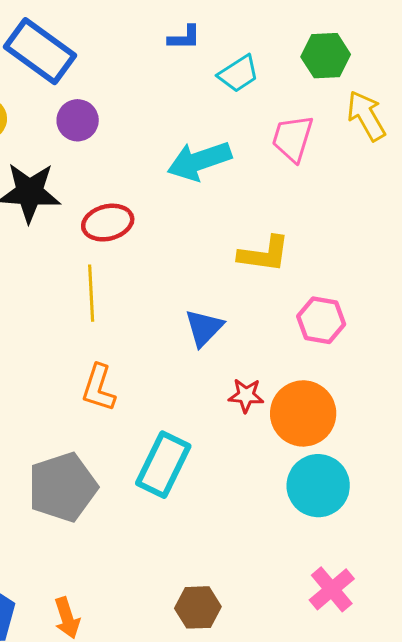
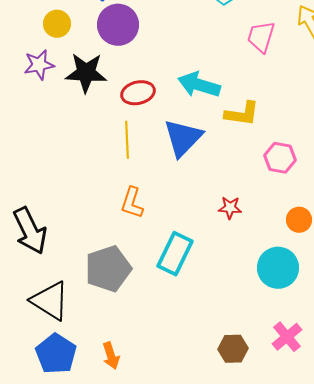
purple circle: (78, 120) -> (118, 25), size x1.5
cyan arrow: (199, 161) -> (199, 85), moved, turned 36
blue triangle: (204, 328) -> (183, 138), moved, size x1.5
orange circle: (303, 413) -> (299, 220), moved, size x0.6
brown hexagon: (198, 607) -> (233, 349), moved

